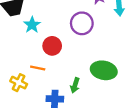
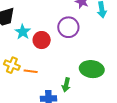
red circle: (52, 46) -> (42, 40), moved
yellow cross: (19, 83) -> (12, 65), moved

